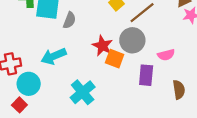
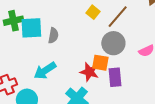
red star: (102, 46) -> (89, 72), moved
purple rectangle: (146, 75) -> (115, 77), moved

